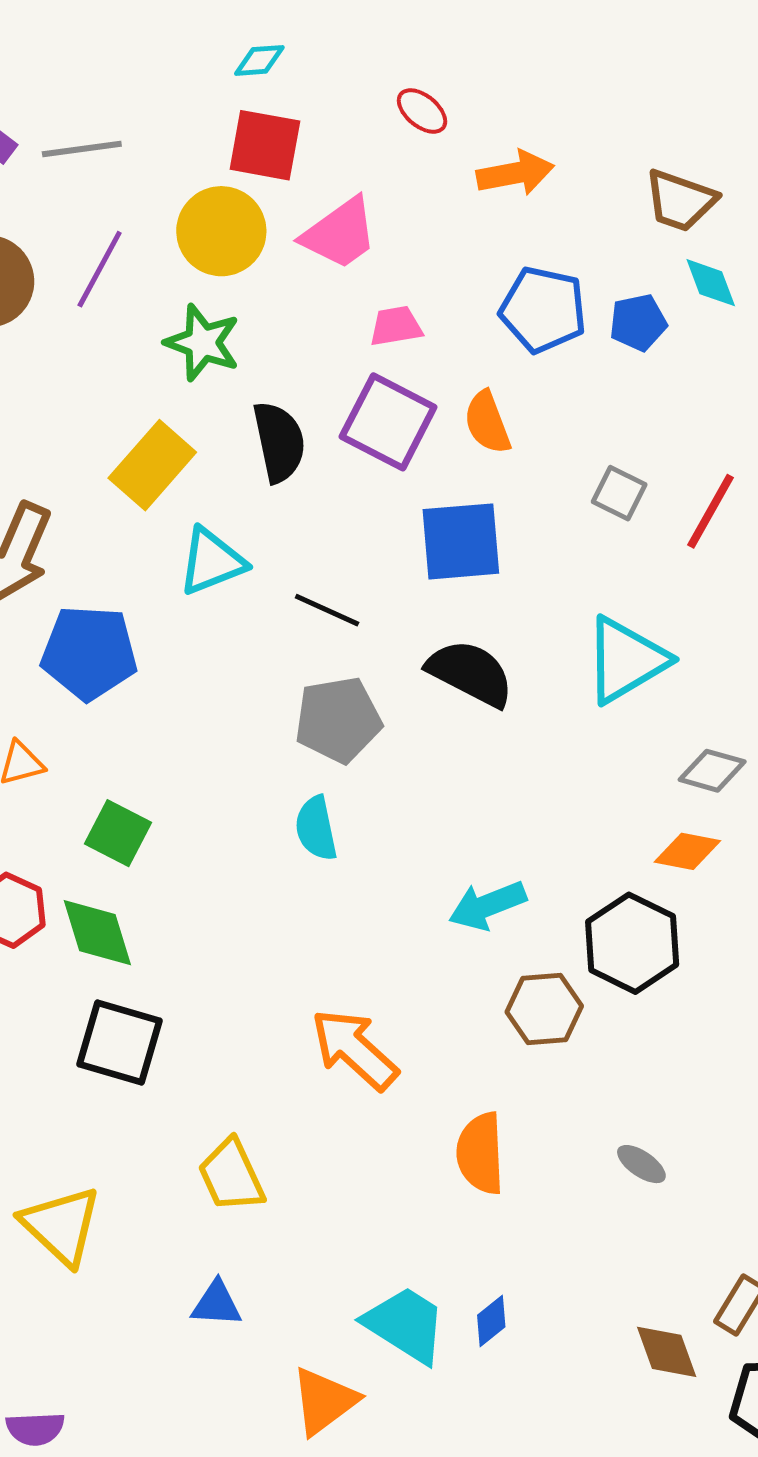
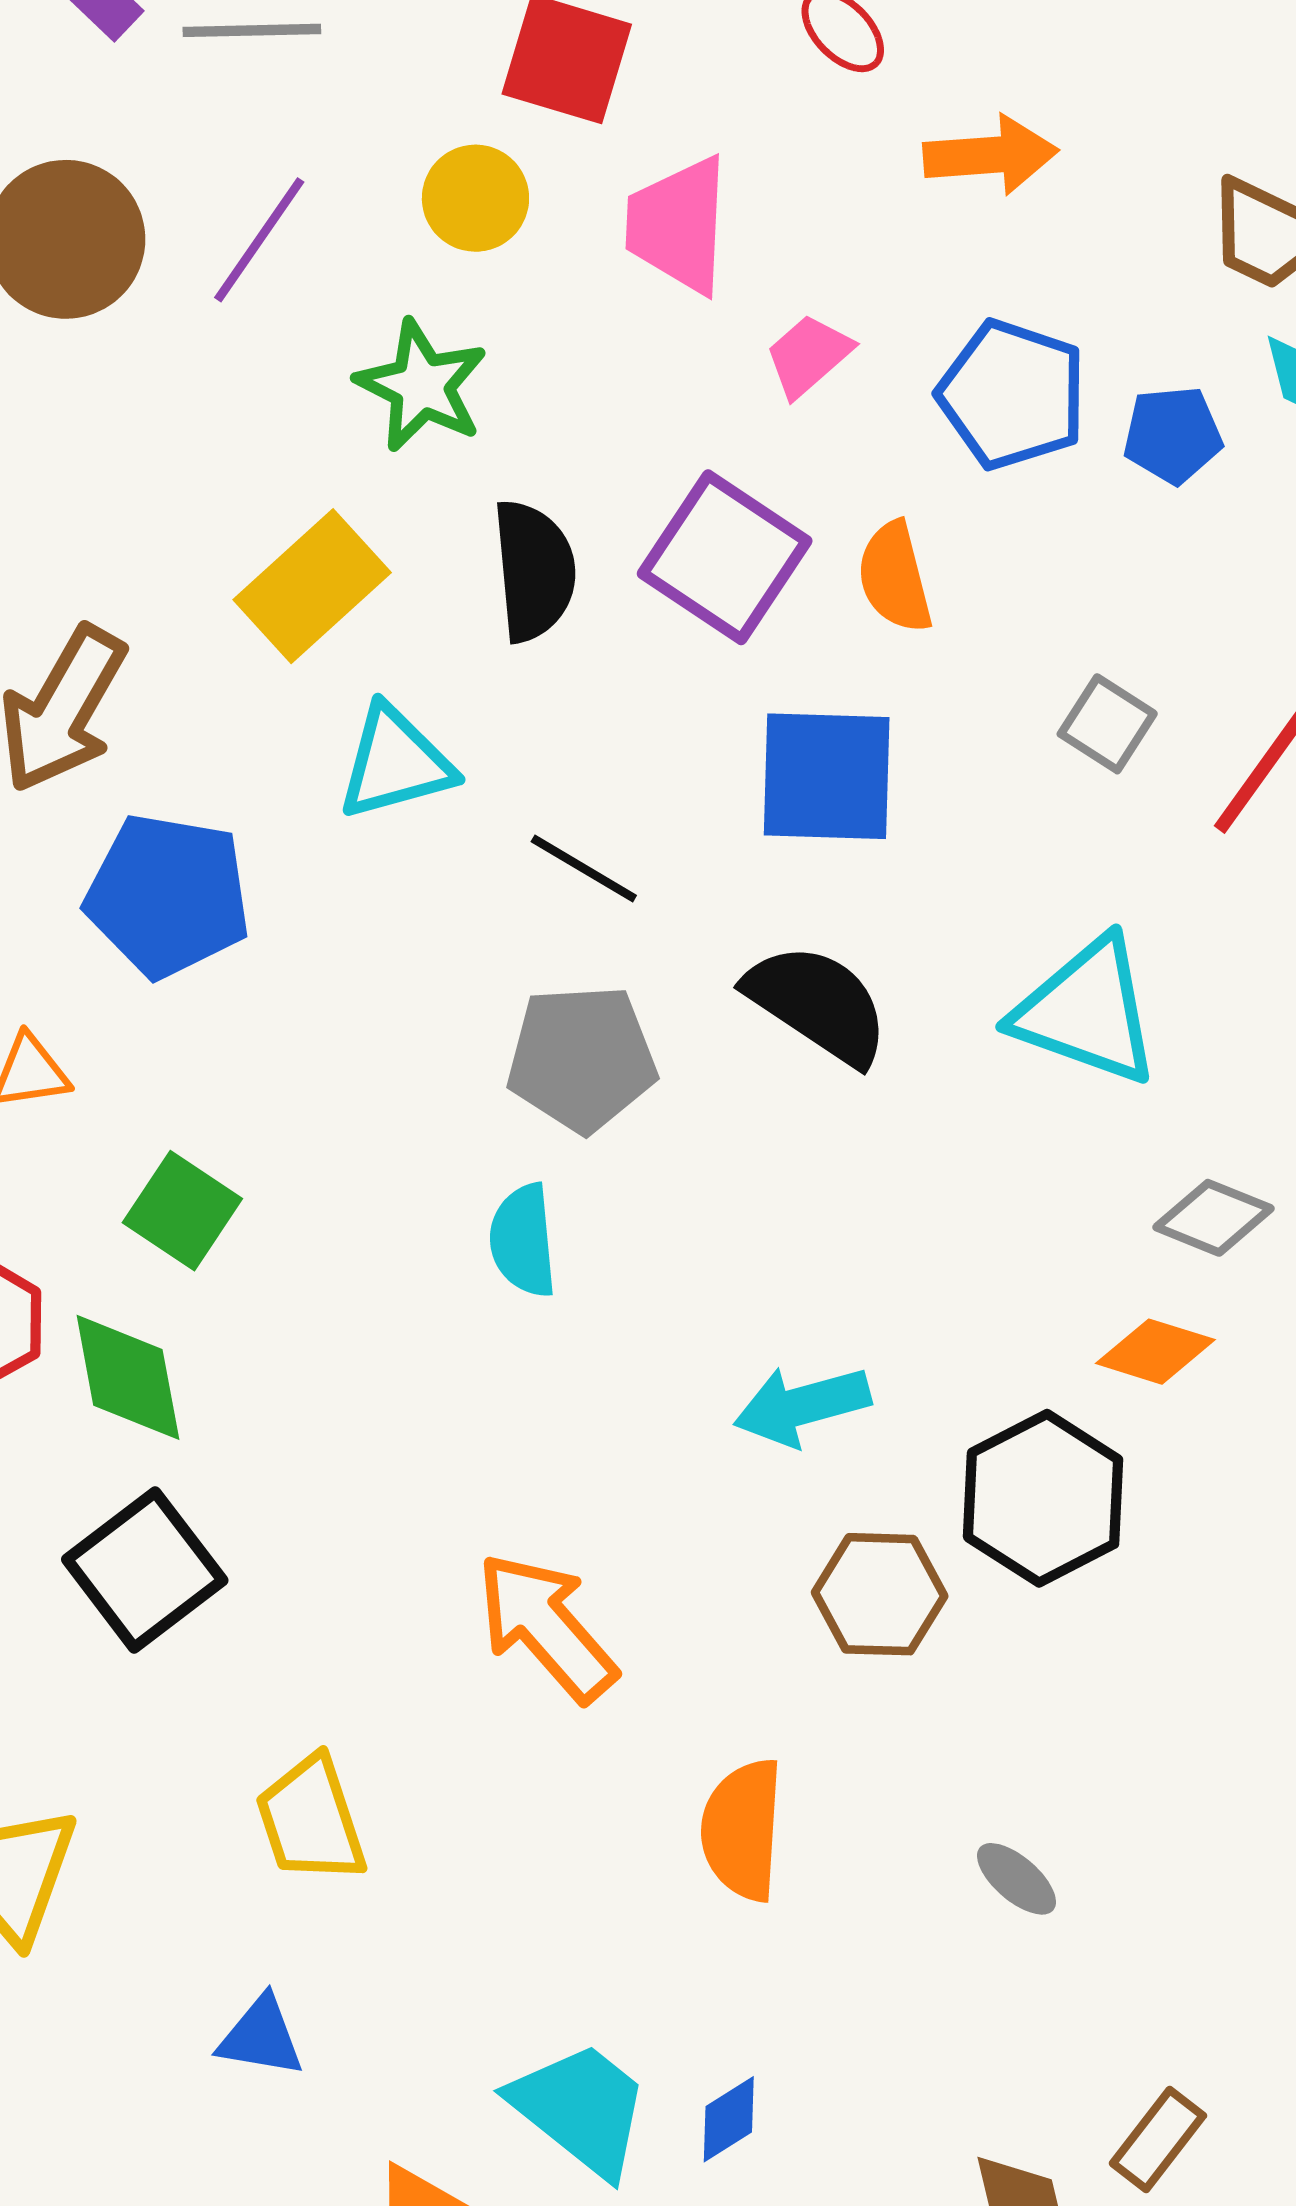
yellow circle: (221, 231) -> (475, 198), size x0.7
pink trapezoid: (340, 234) -> (678, 225), turned 122
pink trapezoid: (396, 326) -> (808, 356), moved, turned -38
cyan triangle: (626, 660) -> (1087, 1011), turned 44
black square: (119, 1042) -> (145, 1570), turned 30

